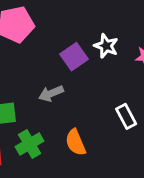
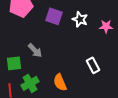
purple square: (74, 57) -> (54, 16), moved, turned -36
gray arrow: (51, 93) -> (35, 50), moved, turned -112

